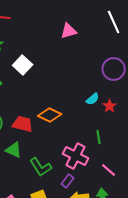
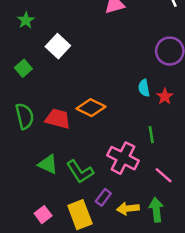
cyan semicircle: (93, 99) -> (144, 88), turned 120
green triangle: (14, 150) -> (48, 164), moved
purple rectangle: (68, 181) -> (103, 197), moved

